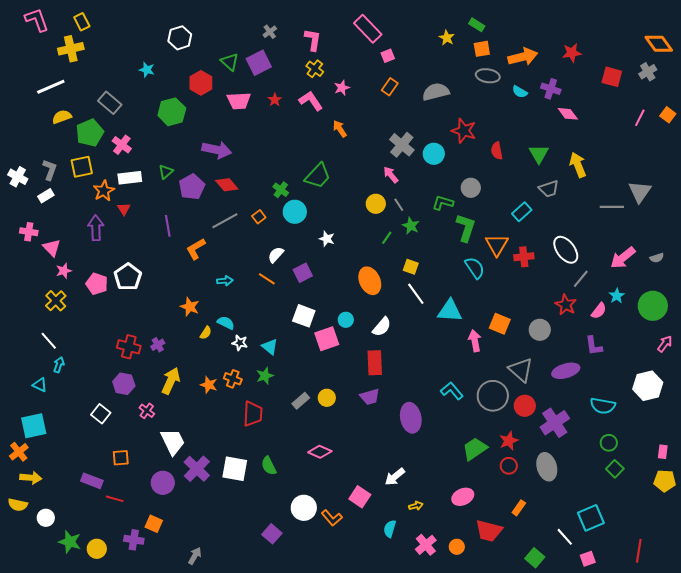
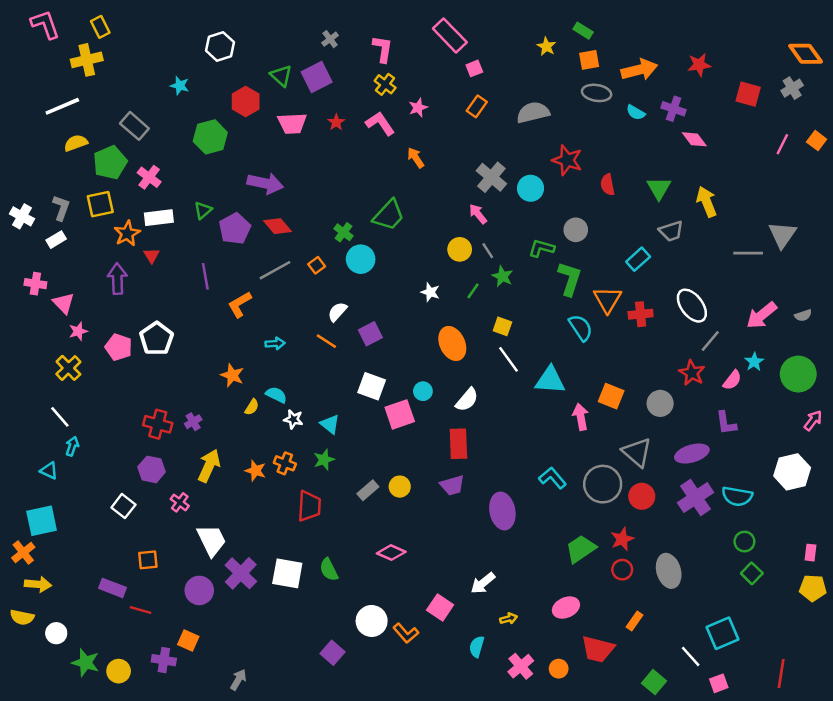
white star: (327, 239) -> (430, 292), moved
purple cross: (555, 423) -> (696, 498), moved

